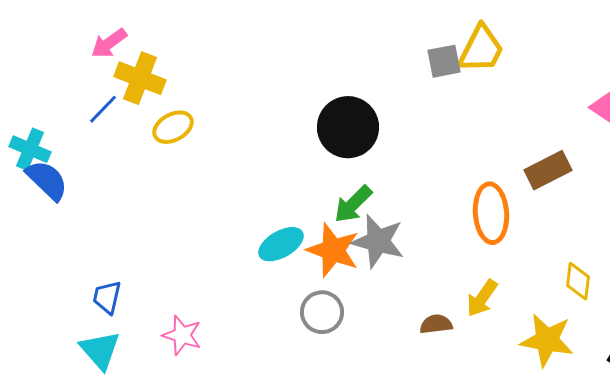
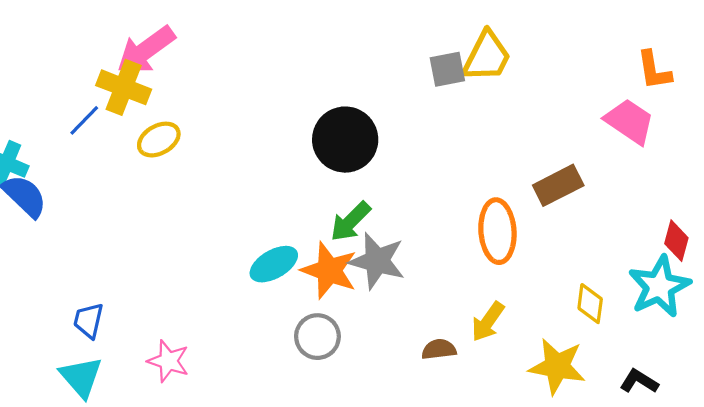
pink arrow: (109, 43) -> (146, 50), moved, size x1.5

